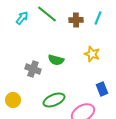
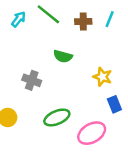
yellow star: (92, 54) -> (102, 77), moved
green semicircle: (56, 60) -> (63, 56), moved

